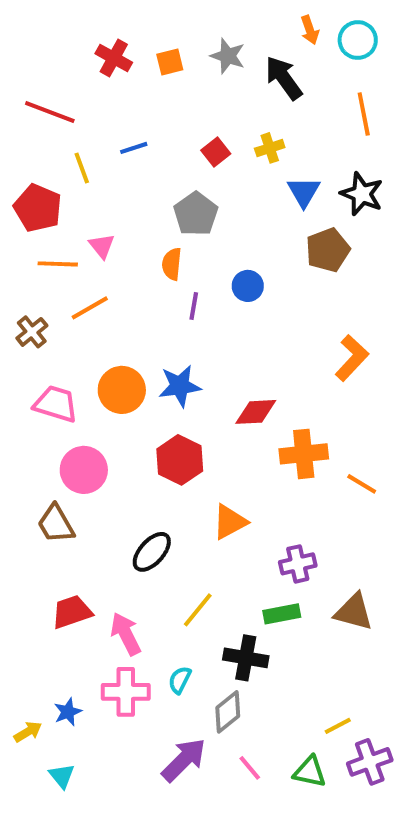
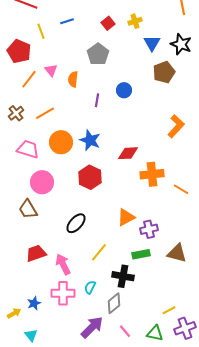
orange line: (58, 264) -> (29, 79), turned -54
orange semicircle: (172, 264) -> (73, 79), moved
orange line: (90, 308) -> (45, 113), moved
blue star: (180, 386) -> (90, 140), turned 30
orange triangle: (230, 522) -> (126, 217), moved

